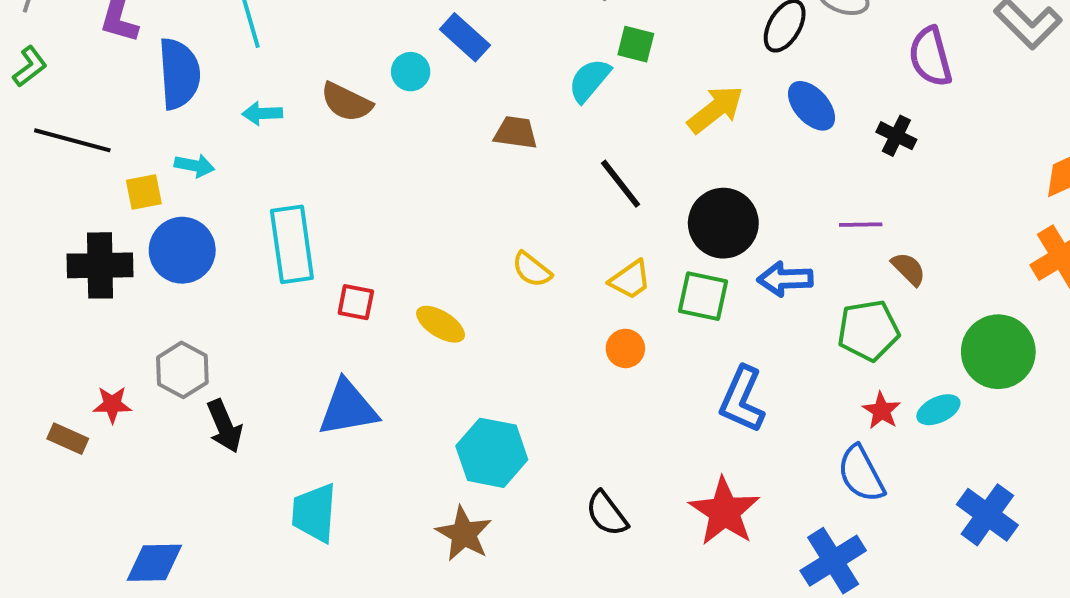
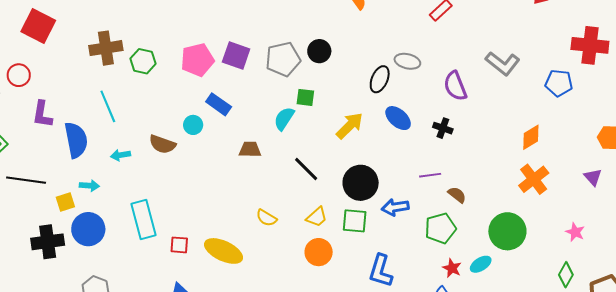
yellow ellipse: (441, 324) -> (224, 251), size x1.5
orange circle: (625, 348) -> (319, 252), size x1.4

